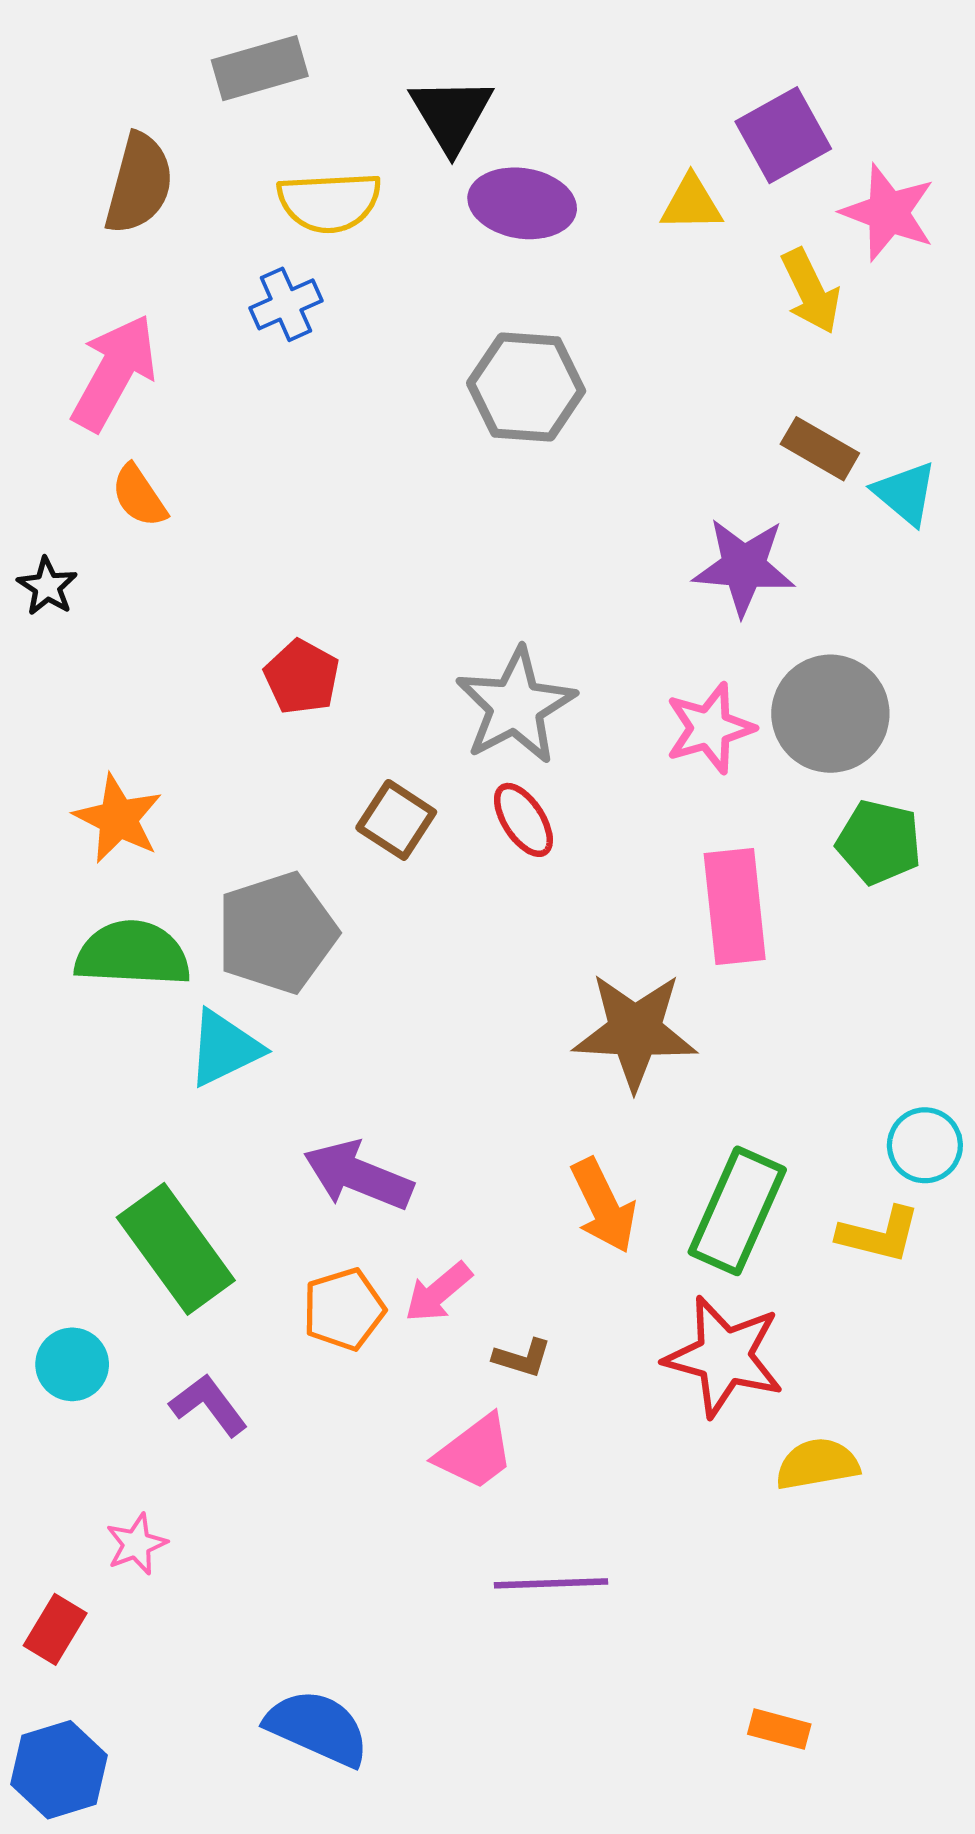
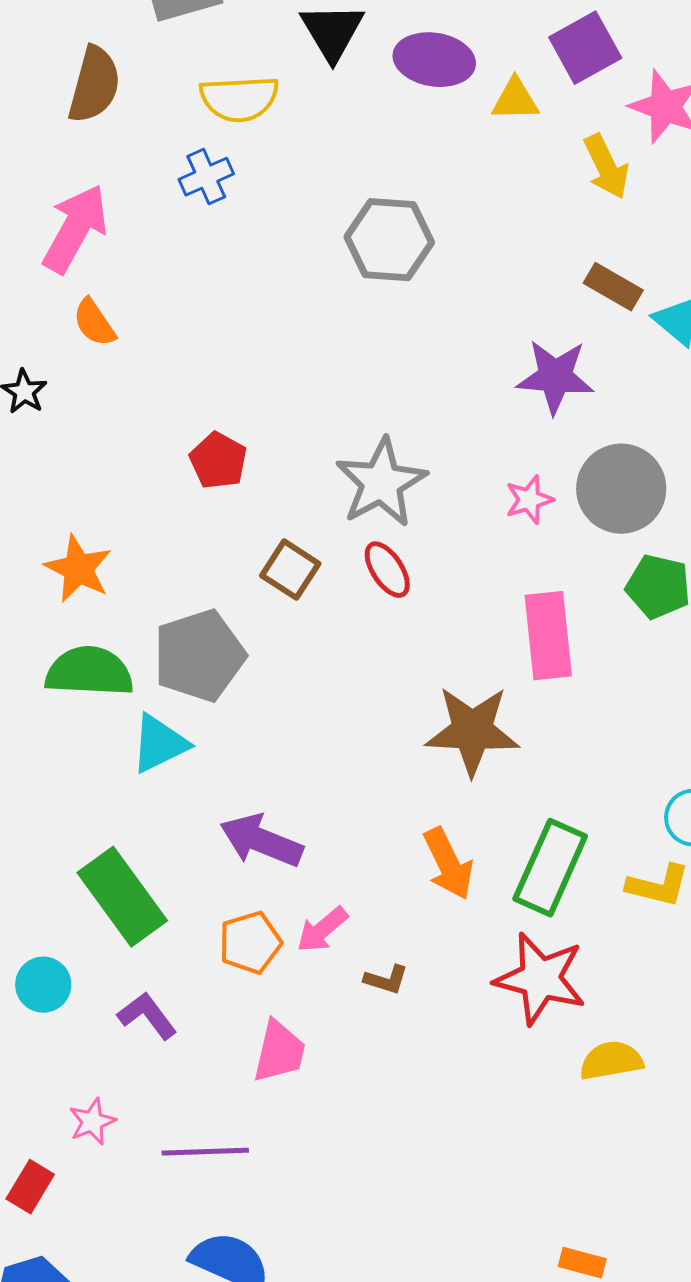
purple ellipse: (522, 203) -> (434, 60), moved
pink star: (710, 728) -> (529, 500), size x0.7
pink trapezoid: (475, 1452) -> (279, 1052), moved, turned -40
purple line: (551, 1583) -> (205, 1152), moved

